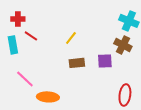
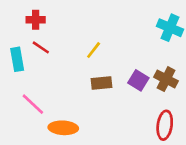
red cross: (18, 19) -> (36, 20), moved
brown cross: (123, 45) -> (166, 79), moved
purple square: (105, 61) -> (138, 80), turned 35

